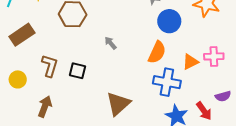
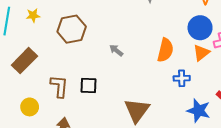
blue circle: (169, 21) -> (200, 28), moved
blue cross: (167, 82) -> (182, 78), size x0.6

